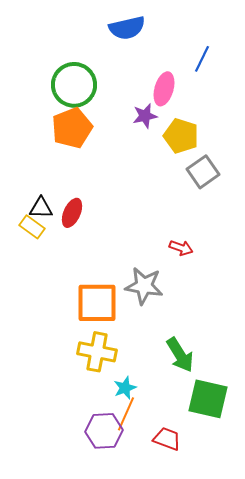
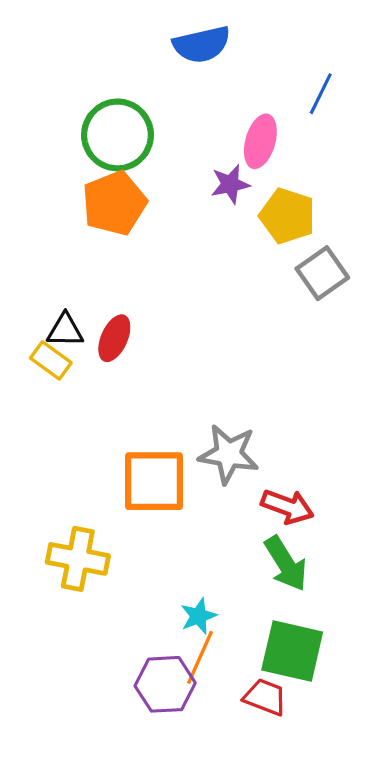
red arrow: (181, 248) -> (287, 507), moved, size x1.4
yellow cross: (97, 352) -> (78, 559), moved
green square: (208, 399) -> (292, 651), moved

